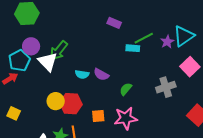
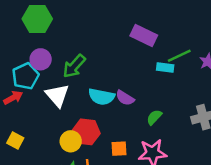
purple rectangle: (114, 23) -> (144, 35), size x1.5
white triangle: (48, 62) -> (57, 95), moved
cyan semicircle: (82, 74) -> (102, 97), size x1.5
yellow circle: (56, 101) -> (71, 141), moved

